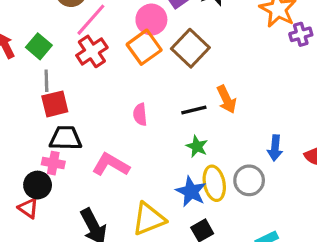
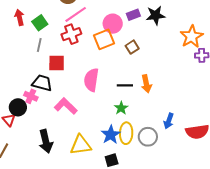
brown square: (190, 48) -> (132, 47), size x0.6
red square: (55, 104) -> (57, 63), moved
pink semicircle: (140, 114) -> (91, 80), size x1.6

